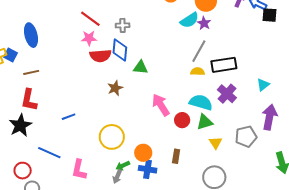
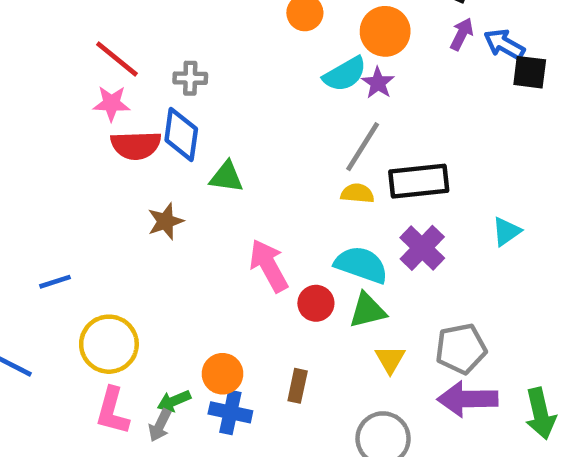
purple arrow: (270, 117) -> (468, 399), moved, turned -105
yellow circle: (112, 137) -> (109, 344), moved
pink L-shape: (79, 170) -> (112, 411), moved

